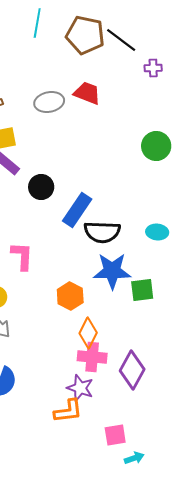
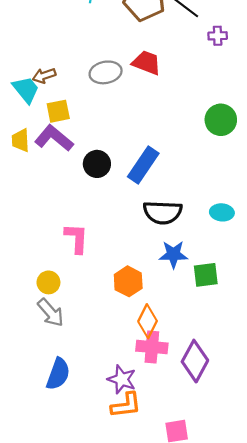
blue rectangle: (77, 210) -> (143, 165), moved
blue star: (112, 271) -> (173, 254), size x0.7
purple star: (80, 388) -> (122, 379), moved

